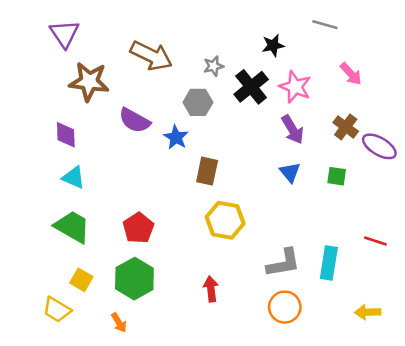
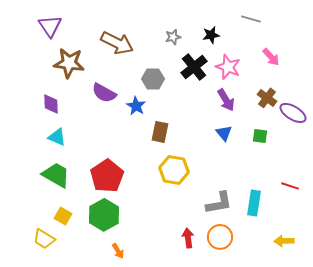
gray star: (214, 66) -> (173, 37), moved
red pentagon: (138, 228) -> (107, 176), size x1.4
red arrow: (211, 289) -> (188, 238), moved
orange arrow: (119, 323) -> (118, 251), moved

